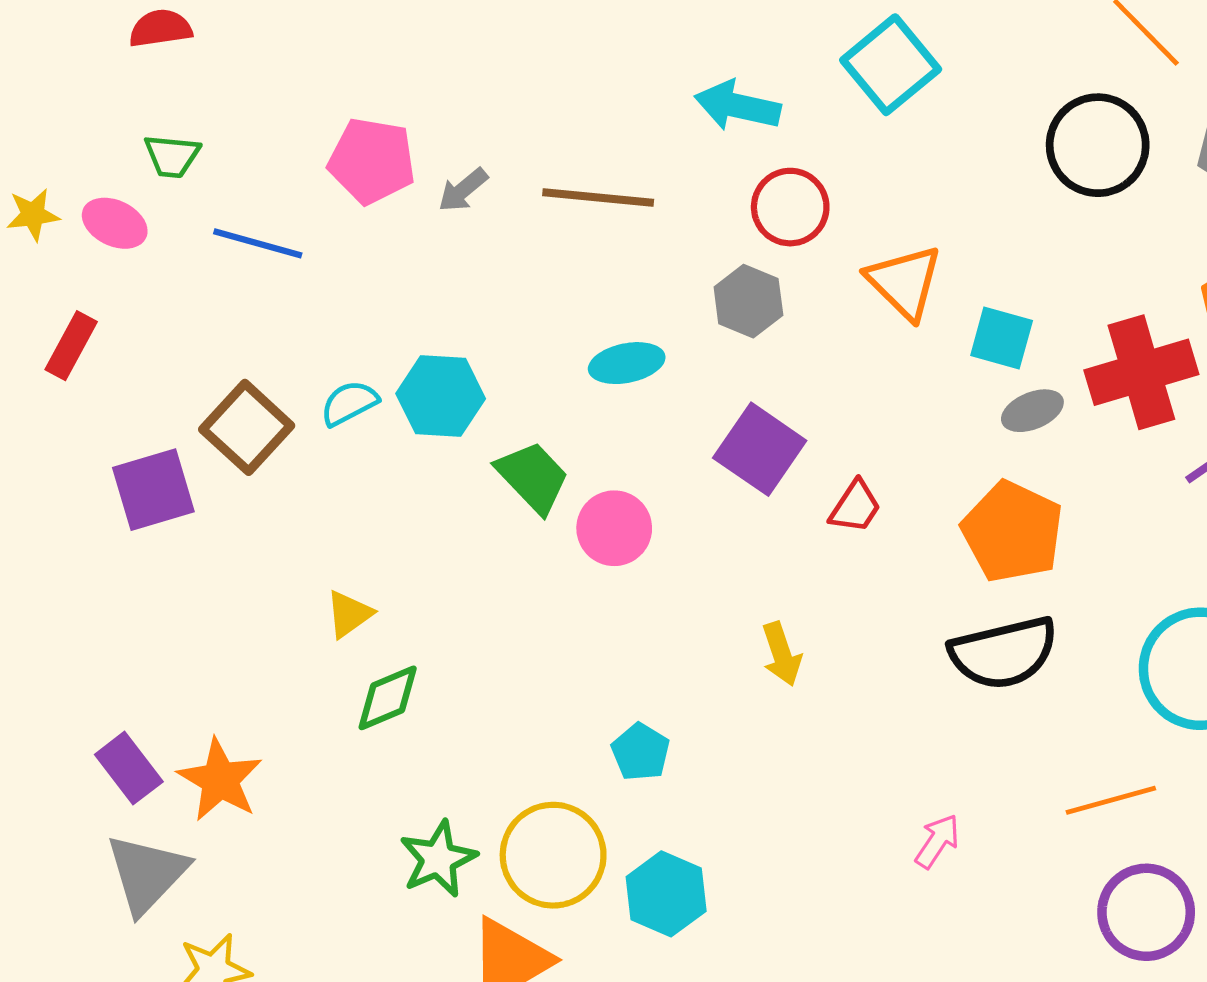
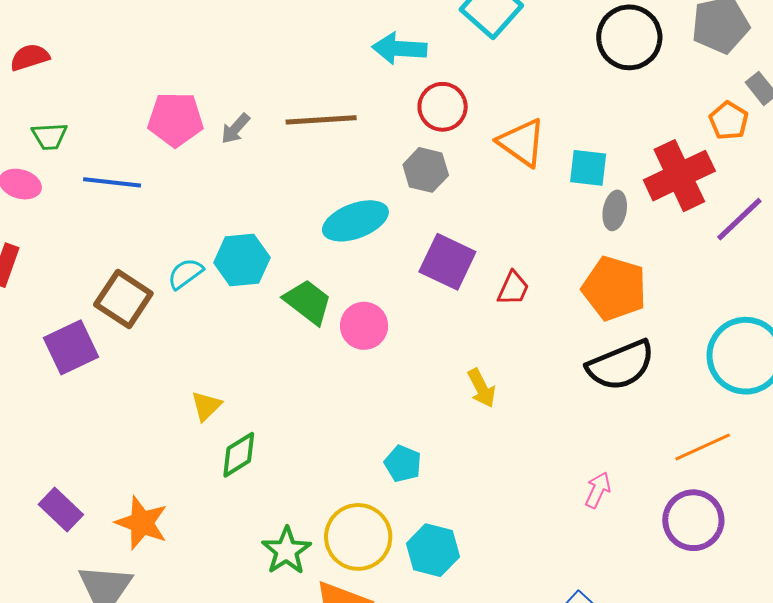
cyan ellipse: (627, 363) -> (355, 221), size x1.4
gray ellipse: (1032, 411) -> (615, 210), turned -48
purple rectangle: (129, 768) -> (61, 510), moved
purple circle: (1146, 912) -> (693, 520), moved

